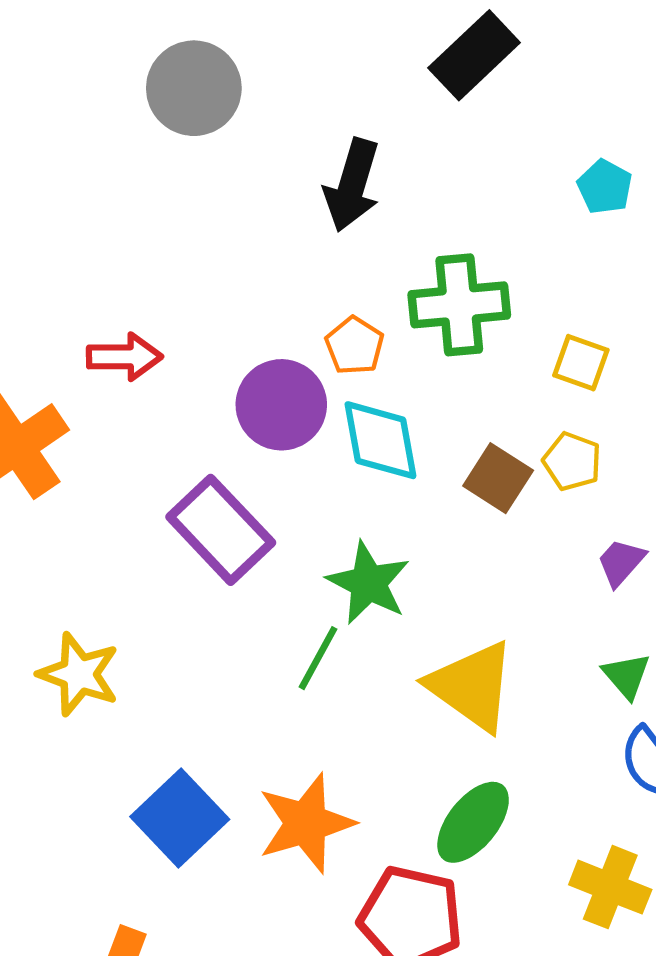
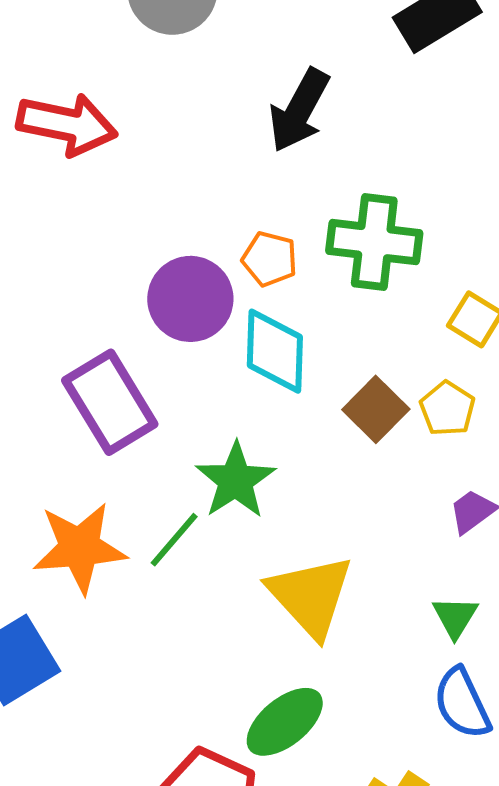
orange pentagon: (355, 346) -> (270, 259), turned -30
red arrow: (124, 357) -> (67, 124), moved, size x1.4
orange star: (306, 823) -> (80, 548), moved

